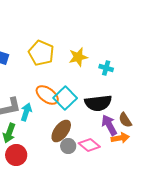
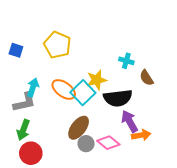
yellow star: (78, 57) -> (97, 80), moved
cyan arrow: (26, 112) -> (33, 87), moved
brown semicircle: (125, 120) -> (147, 78), moved

